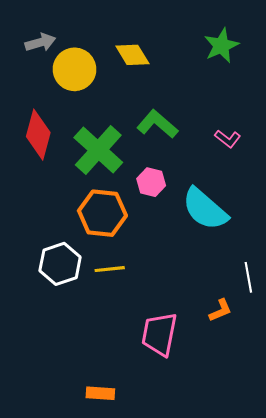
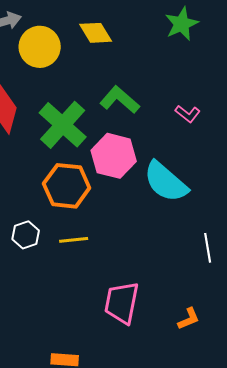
pink hexagon: (151, 182) -> (114, 156), size x1.6
white hexagon: (60, 264) -> (26, 235), size x0.7
orange L-shape: (220, 310) -> (189, 319), moved

